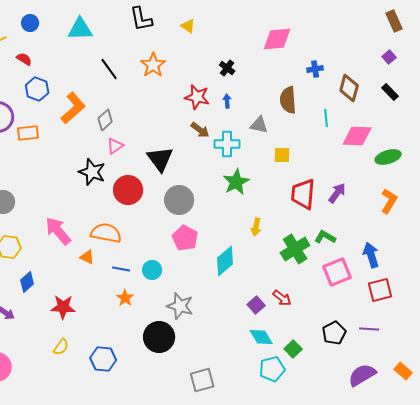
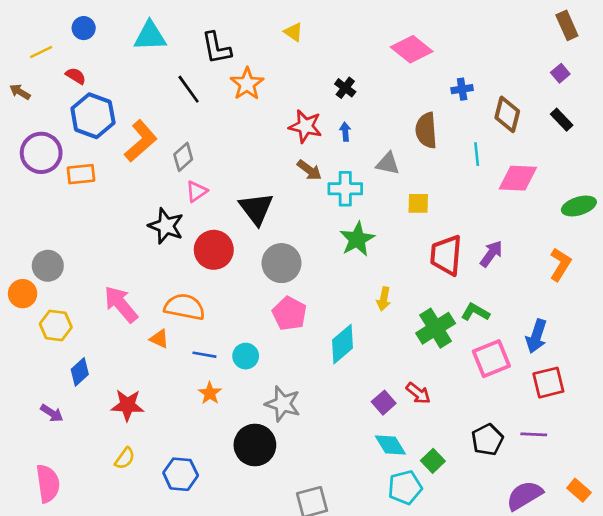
black L-shape: (141, 19) -> (216, 48), moved
pink diamond: (277, 39) -> (412, 49), turned 44
blue hexagon: (37, 89) -> (93, 116), size x1.4
green ellipse: (388, 157) -> (579, 206), moved
blue arrow: (371, 255) -> (536, 336), turned -145

